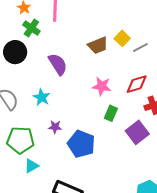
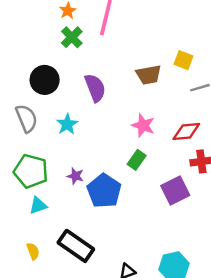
yellow square: (122, 38) -> (183, 60), moved, turned -35
black circle: (15, 52) -> (45, 80), moved
green rectangle: (111, 113) -> (137, 160), moved
purple star: (55, 127) -> (75, 176), moved

